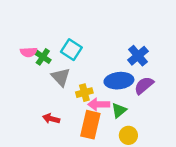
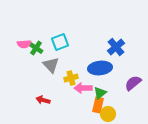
cyan square: (71, 50) -> (60, 42), turned 36
purple semicircle: (144, 85) -> (133, 83), moved
orange rectangle: (90, 125) -> (98, 105), moved, size x0.7

